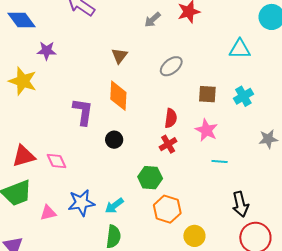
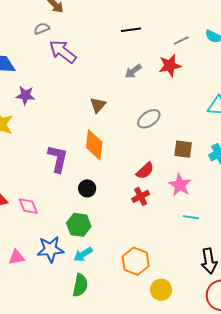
red semicircle: (171, 118) -> (145, 171), turned 36
green hexagon: (150, 178) -> (79, 225), moved

